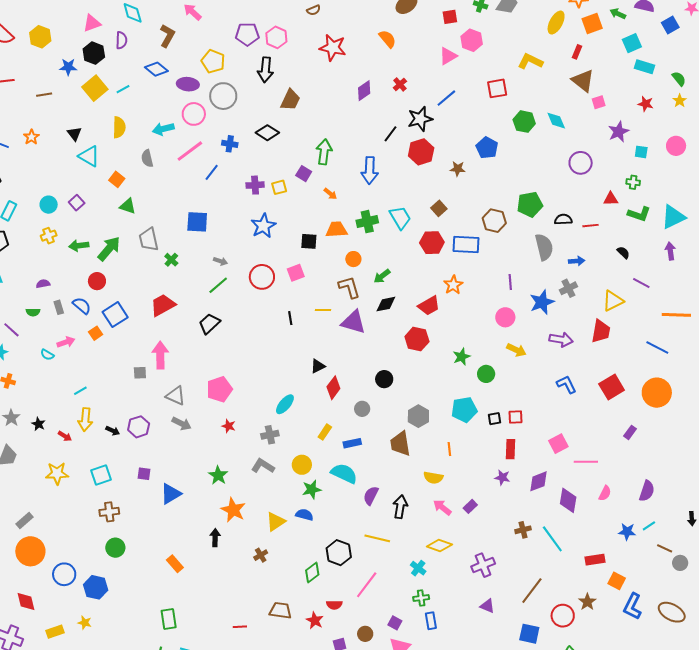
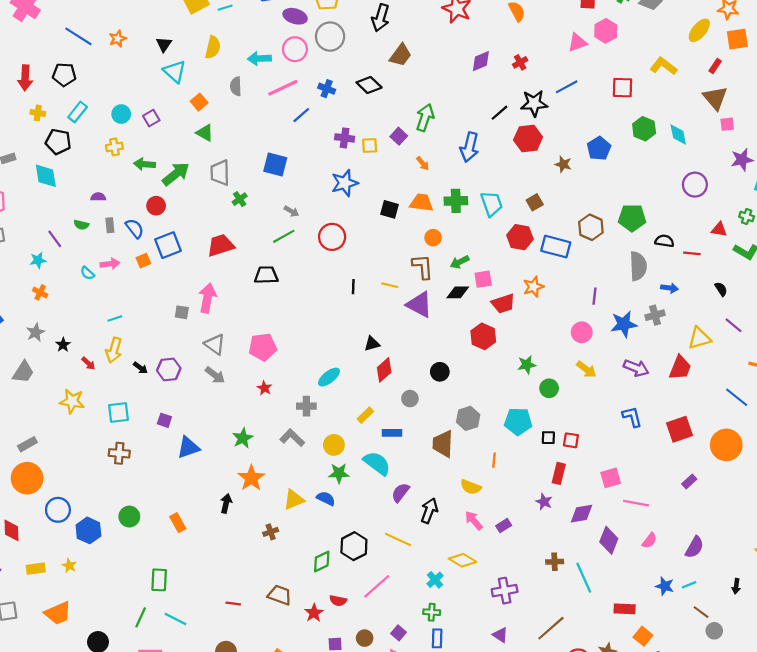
pink square: (296, 273) -> (483, 279), moved
black trapezoid: (209, 324) -> (266, 275), turned 30
green circle: (115, 548) -> (129, 517), moved

